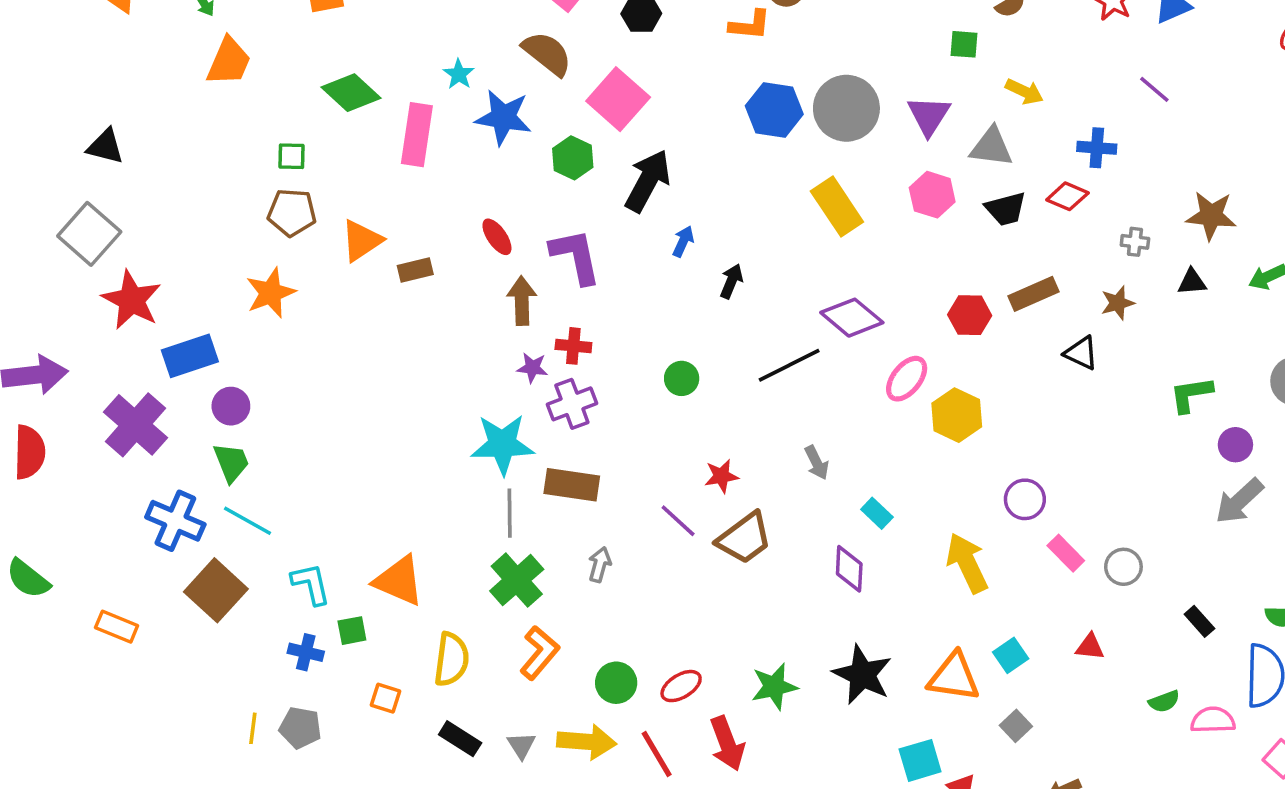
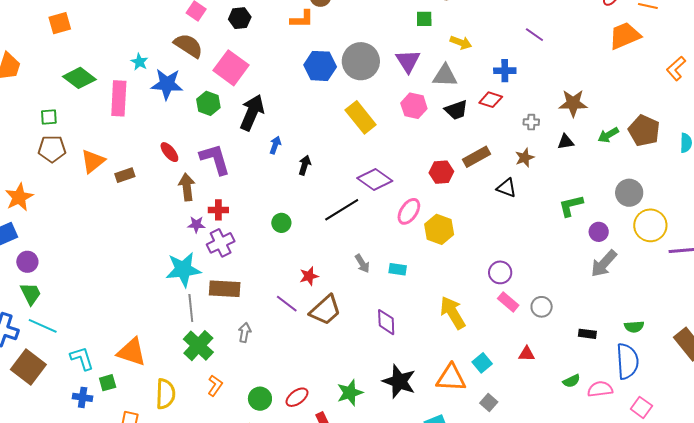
orange star: (271, 293) -> (19, 197), moved
purple circle: (1025, 499) -> (500, 272), moved
cyan rectangle: (877, 513) -> (398, 269), moved, turned -30
black rectangle: (1199, 621) -> (587, 334), turned -36
orange L-shape: (540, 653) -> (215, 386), size x0.7

